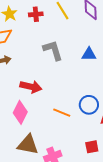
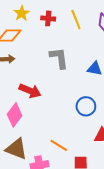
blue circle: (89, 105) -> (86, 106), moved
orange line: (62, 113) -> (59, 145), moved

